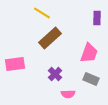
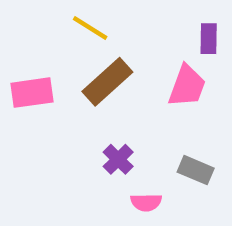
pink trapezoid: (89, 53) -> (187, 86), moved
pink rectangle: (15, 64) -> (32, 93), moved

